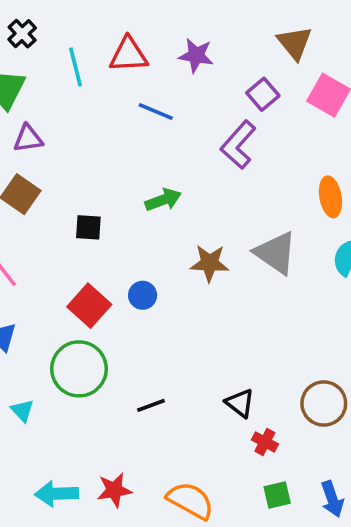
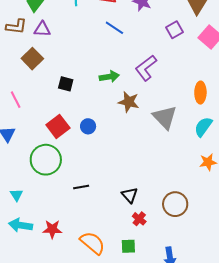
purple L-shape: (238, 145) -> (146, 68), moved
brown star: (210, 263) -> (129, 102), moved
cyan triangle: (22, 411) -> (16, 195), moved
green square: (277, 495) -> (128, 246), moved

